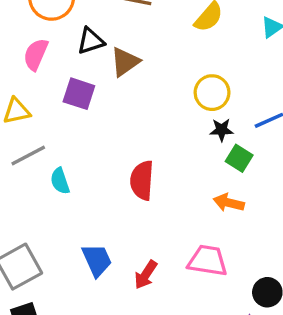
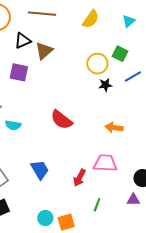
green square: (239, 158) -> (120, 54), moved
red semicircle: (142, 180) -> (61, 120), turned -50
cyan semicircle: (60, 181) -> (13, 125), turned -56
red arrow: (146, 275) -> (79, 178), moved

